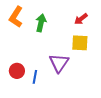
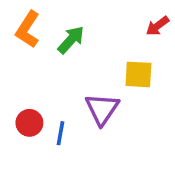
red arrow: (81, 19) -> (157, 26), moved
green arrow: (41, 23) -> (71, 40), turned 30

